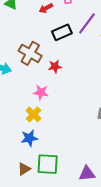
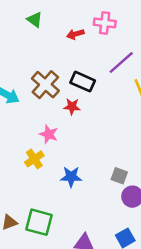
black rectangle: (62, 32) -> (83, 82), moved, turned 36
blue star: (29, 138) -> (71, 177), moved

